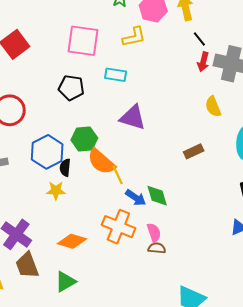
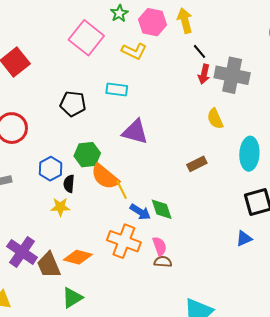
yellow L-shape: (134, 37) -> (134, 51), turned 40
pink square: (83, 41) -> (86, 38), moved, turned 32
blue hexagon: (47, 152) -> (51, 169), size x0.7
brown trapezoid: (27, 265) -> (49, 265), moved

